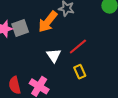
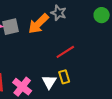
white triangle: (54, 55) -> (49, 82), moved

